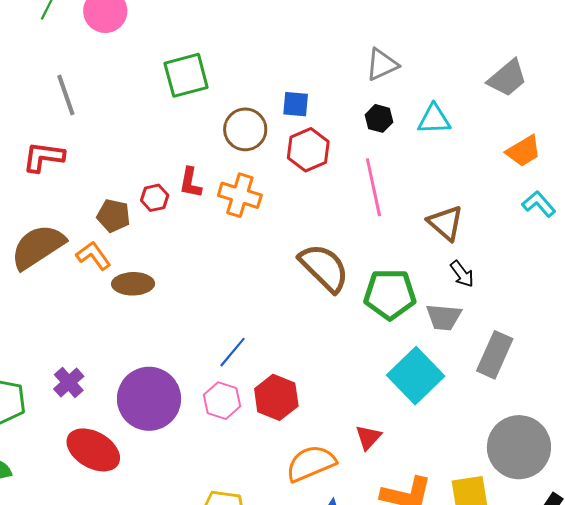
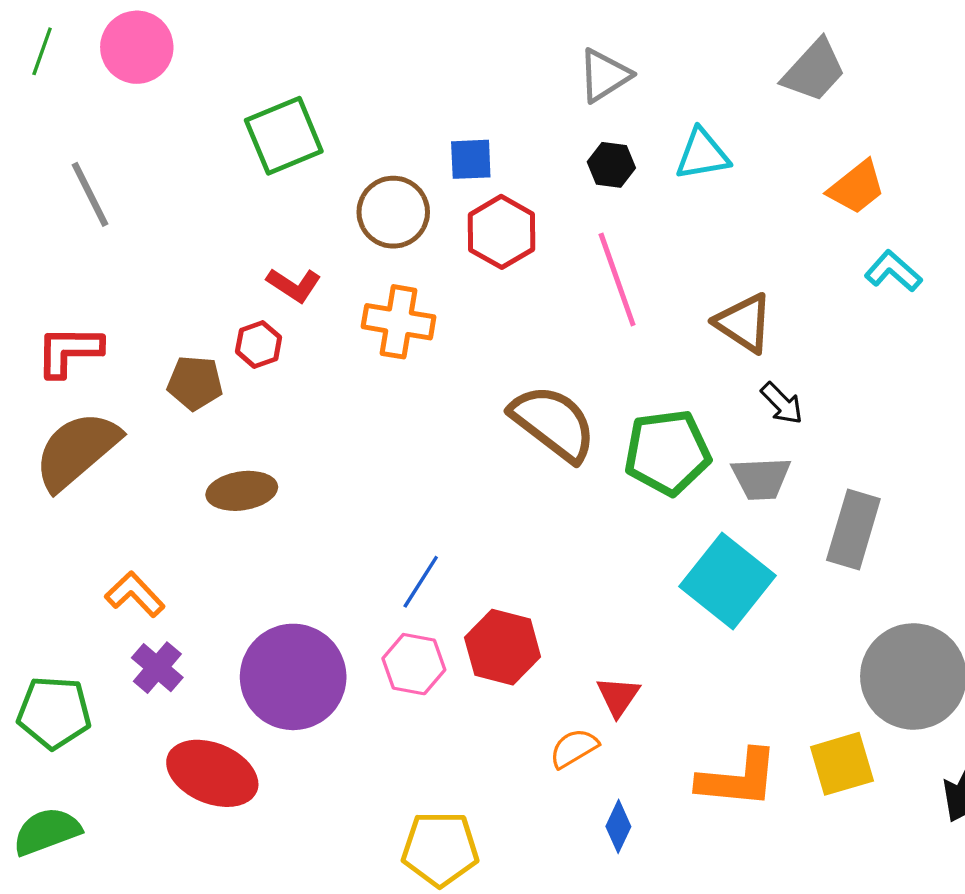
red L-shape: (44, 157) -> (69, 351), moved
red L-shape: (190, 183) -> (294, 285), moved, turned -60
orange L-shape: (93, 256) -> (135, 594), moved
red triangle: (368, 437) -> (618, 696), moved
orange semicircle: (311, 463) -> (574, 748), size x0.6

